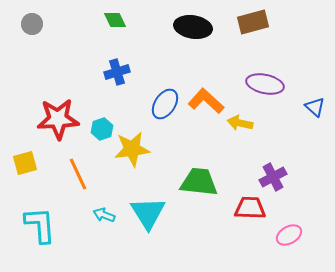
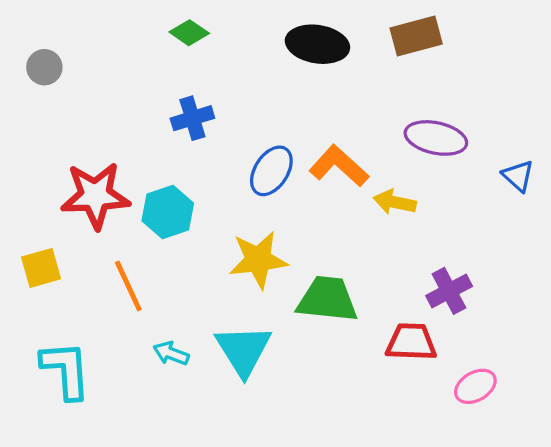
green diamond: (115, 20) -> (189, 33), turned -30
gray circle: (32, 24) -> (44, 67), moved
cyan hexagon: (102, 129) -> (168, 212), size x1.4
yellow star: (132, 149) -> (258, 260), moved

